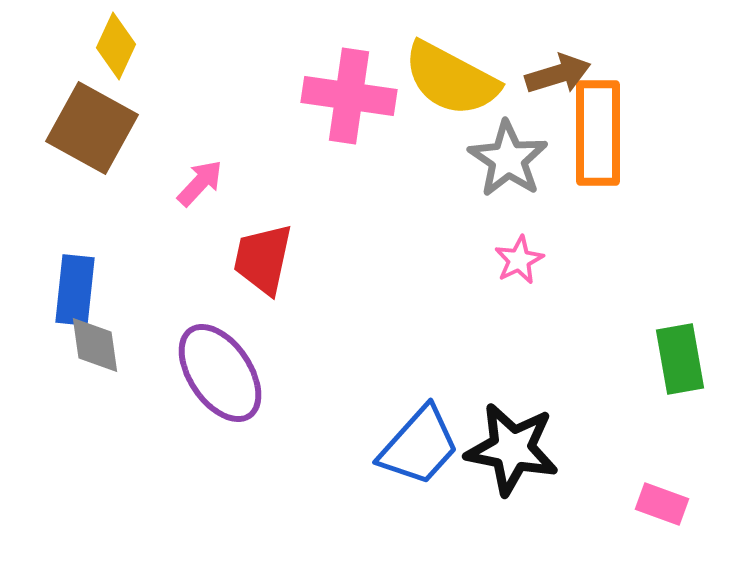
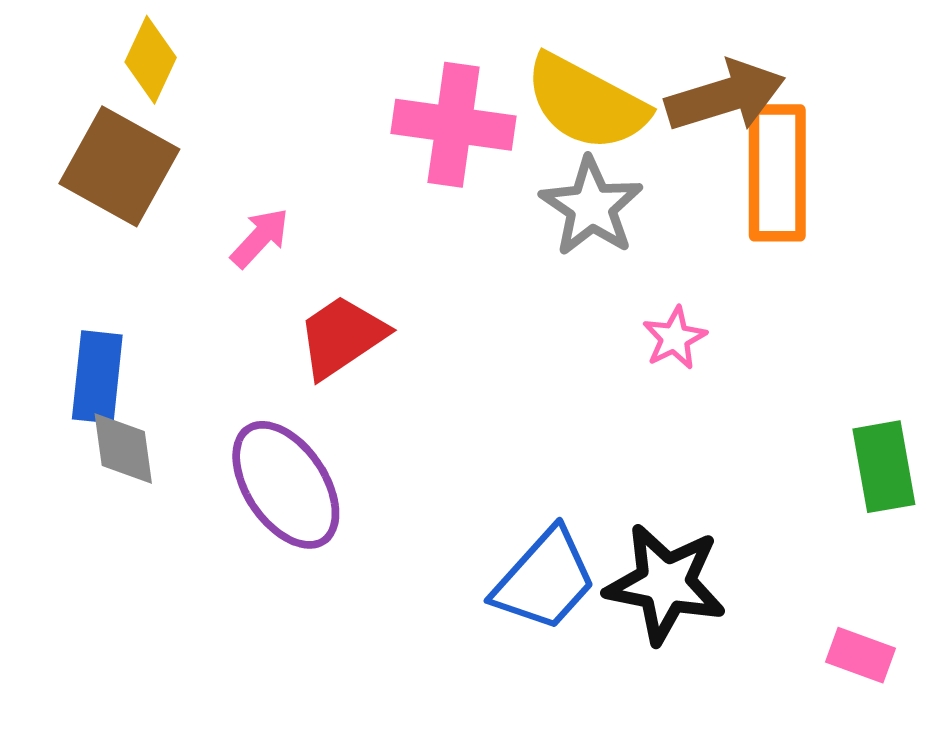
brown arrow: (558, 74) -> (725, 96), size x1.4
gray star: (508, 159) -> (591, 207), moved
red trapezoid: (263, 259) -> (342, 337), turned 44

